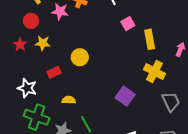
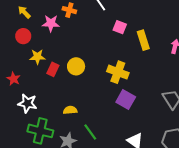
pink square: (128, 24) -> (120, 27), turned -32
red star: (20, 44) -> (13, 79), moved
red rectangle: (54, 72) -> (53, 69), moved, turned -32
yellow cross: (154, 72) -> (118, 72), moved

